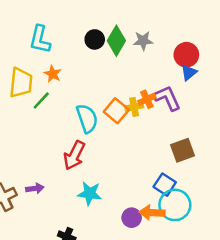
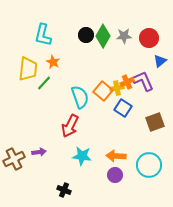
red circle: (186, 55) -> (149, 38), moved
blue square: (165, 185) -> (123, 108), moved
orange arrow: (152, 213) -> (116, 156), moved

